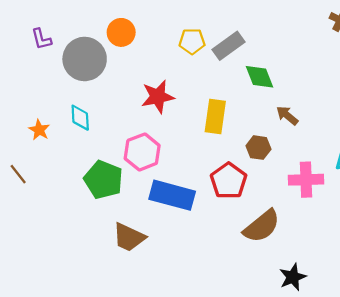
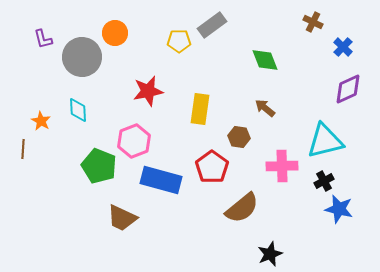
gray rectangle: (229, 46) -> (212, 25), moved
green diamond: (260, 77) -> (265, 60), moved
brown line: (18, 174) -> (23, 149), moved, turned 42

